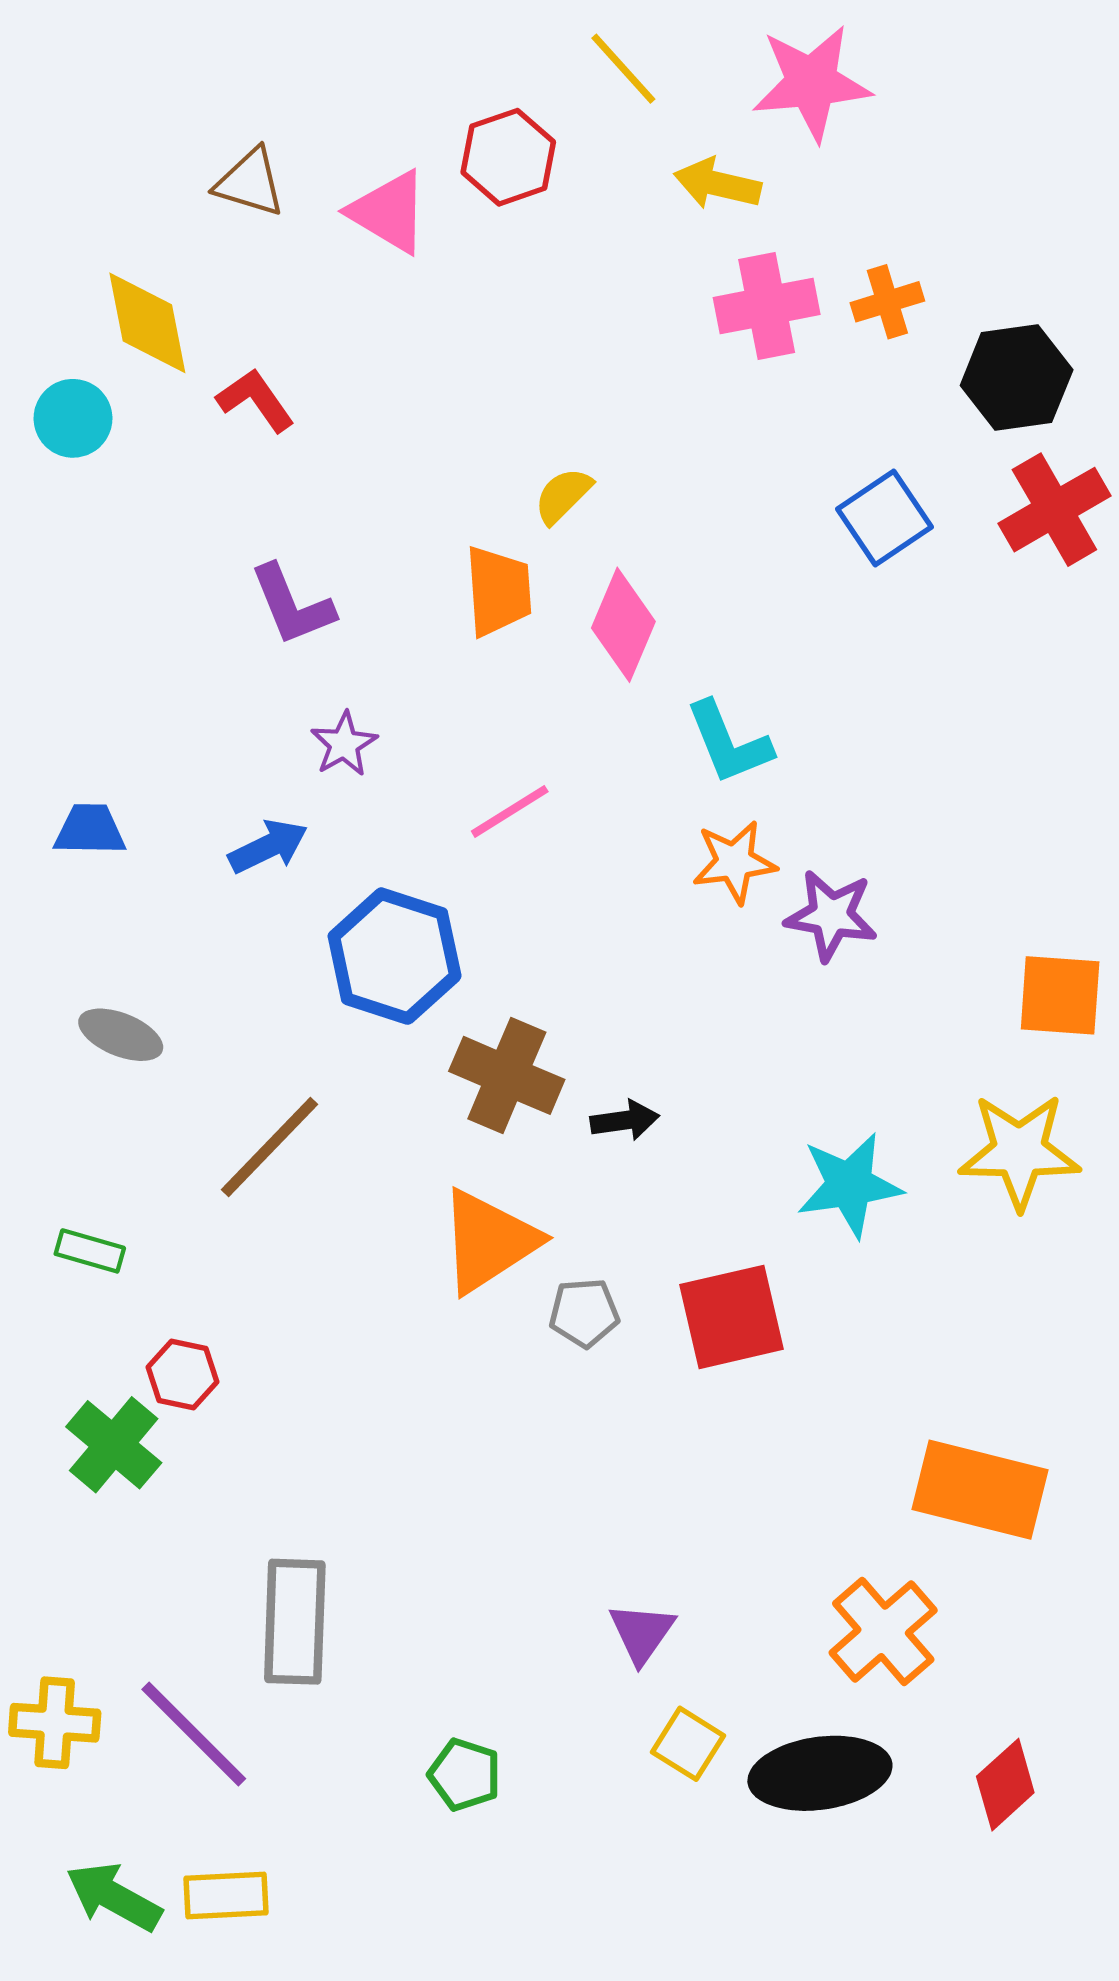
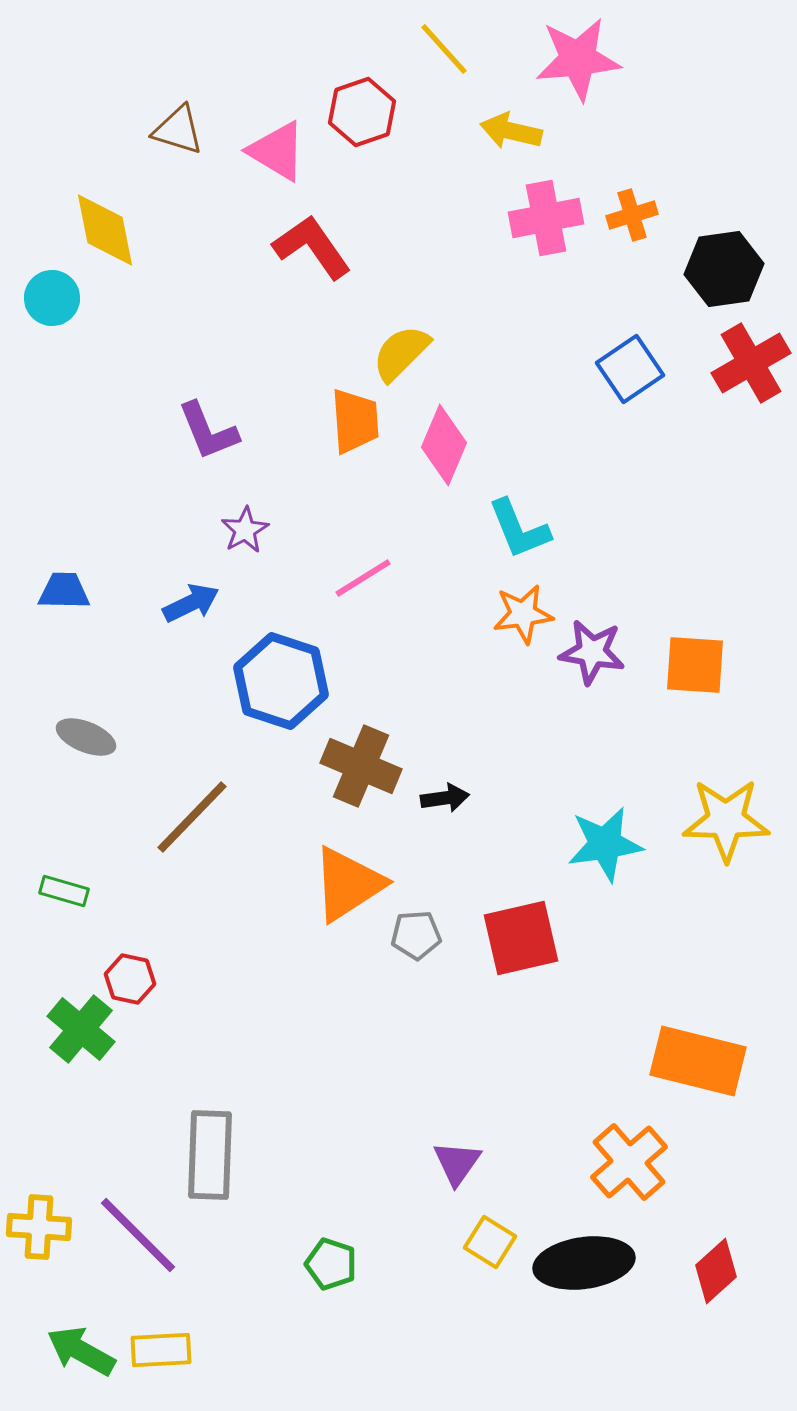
red L-shape: (256, 400) -> (312, 247), moved, size x1.4
yellow semicircle: (563, 496) -> (401, 353), size x1.4
orange square: (1060, 995) -> (695, 665), moved

